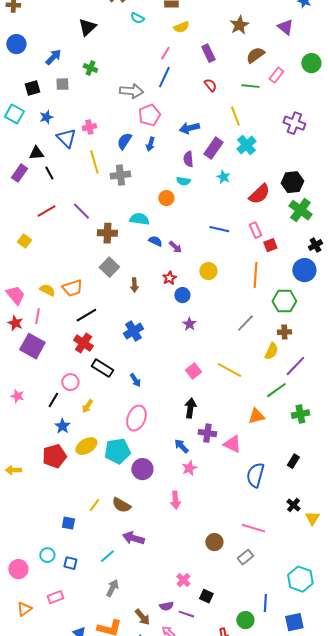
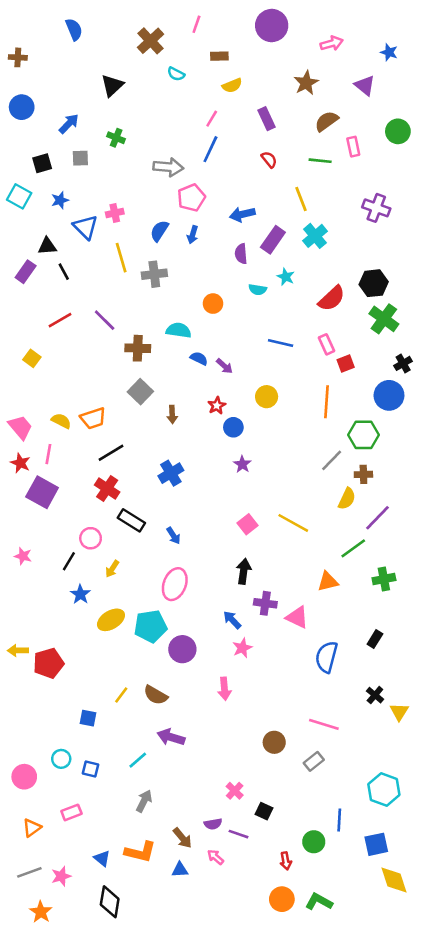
pink rectangle: (276, 75) -> (353, 147), turned -49
cyan semicircle: (183, 181) -> (258, 290), moved
gray line: (245, 323) -> (332, 460), moved
red pentagon: (54, 456) -> (48, 663), moved

